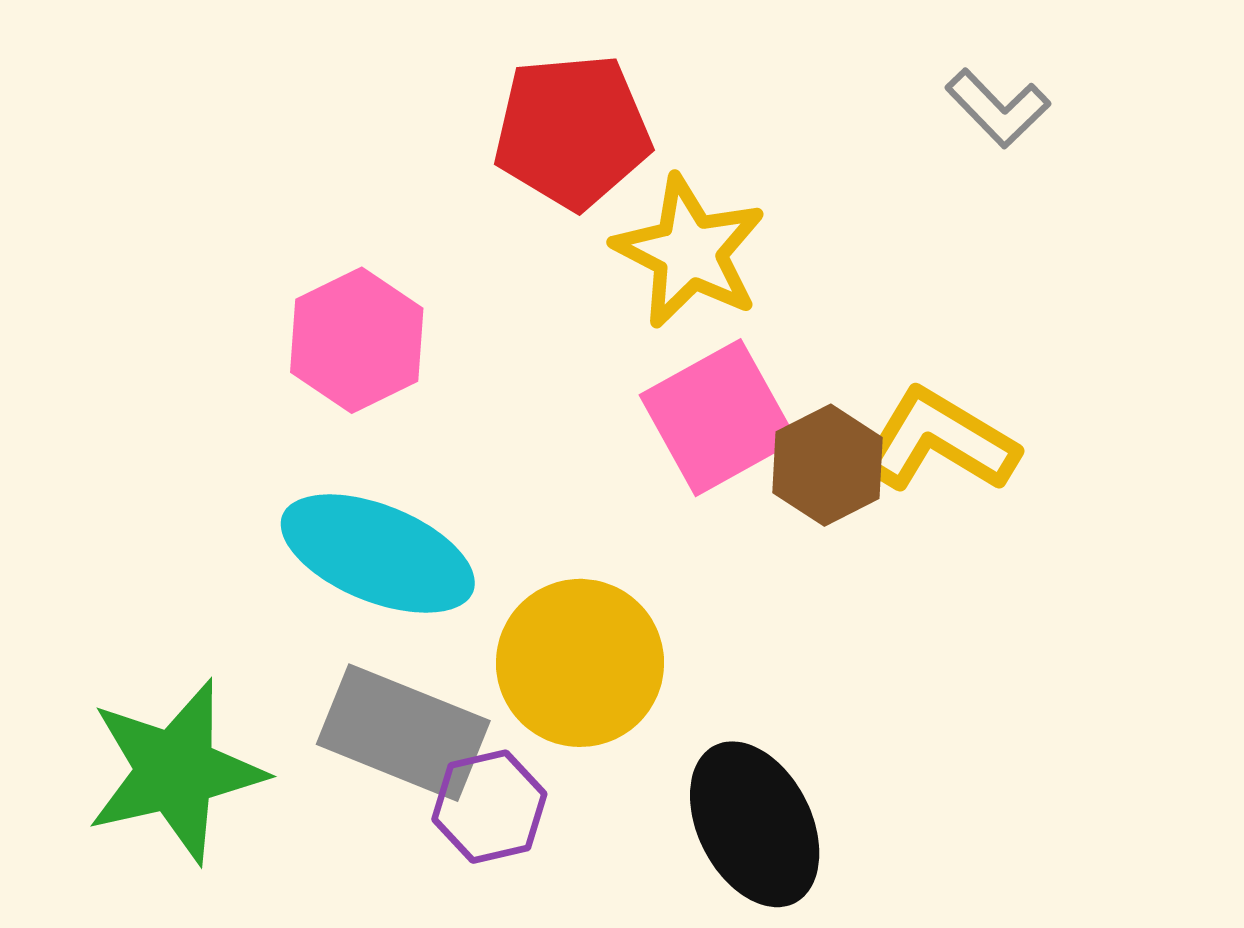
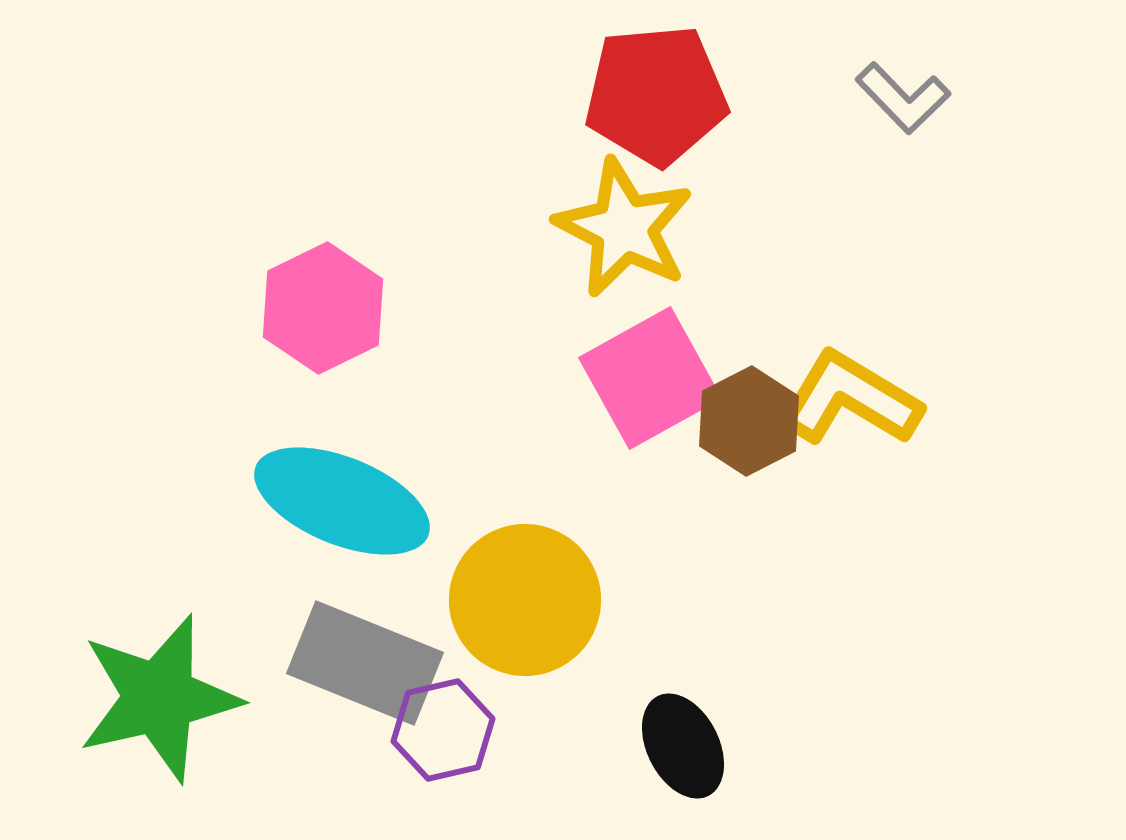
red pentagon: (572, 131) -> (656, 95), moved
black ellipse: (755, 824) -> (683, 746), size x0.7

